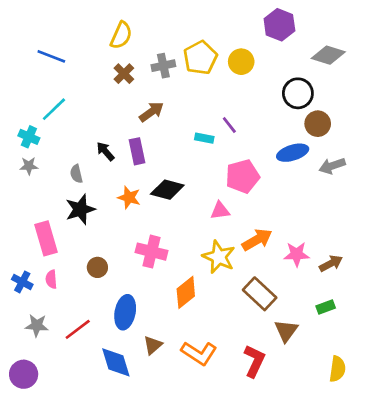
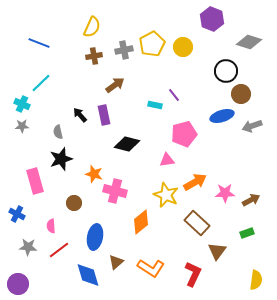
brown cross: (124, 74) -> (94, 56), turned 35
orange star: (129, 198) -> (94, 174), moved
pink semicircle: (51, 279) -> (51, 226), moved

